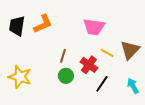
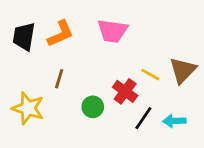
pink trapezoid: (94, 27) -> (112, 31), moved
brown line: (63, 56) -> (59, 79), moved
cyan arrow: (133, 86) -> (174, 121), moved, turned -63

